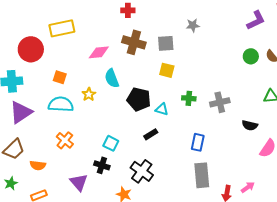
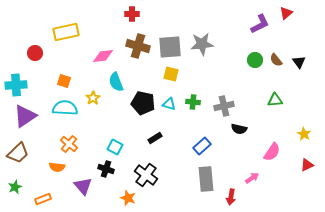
gray star: (193, 25) -> (202, 44), moved, size x1.6
gray square: (166, 43) -> (170, 47), size x1.4
red circle: (31, 49) -> (35, 53), size x0.6
cyan triangle: (162, 109) -> (169, 104), moved
black semicircle: (250, 125) -> (239, 129), moved
blue rectangle: (198, 142) -> (202, 146), turned 36
orange semicircle: (38, 165) -> (57, 167), moved
pink arrow: (248, 187) -> (252, 178), moved

